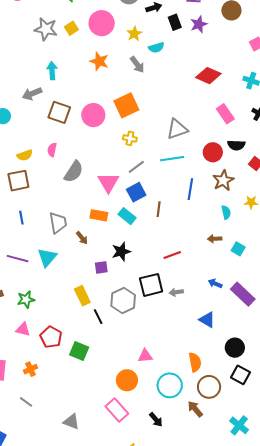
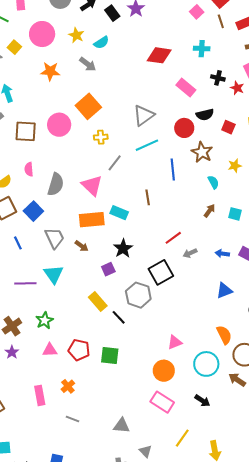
blue square: (136, 192) -> (33, 211), moved
orange rectangle: (99, 215) -> (92, 220), size x1.4
brown arrow: (215, 239) -> (209, 211), turned 144
gray arrow: (176, 292) -> (190, 253), moved
blue triangle: (207, 320) -> (224, 291), turned -36

